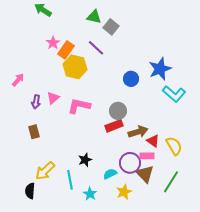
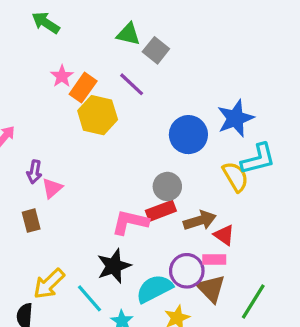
blue circle: (131, 79) -> (188, 135), size x1.5
cyan L-shape: (174, 94) -> (258, 159), turned -55
pink triangle: (53, 98) -> (52, 188), moved
pink L-shape: (79, 106) -> (130, 222), moved
yellow semicircle: (174, 146) -> (235, 177), moved
black star: (85, 160) -> (114, 266), size x1.5
cyan semicircle: (110, 174) -> (154, 289), size x1.6
cyan line: (70, 180) -> (90, 298), turned -30

